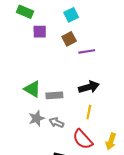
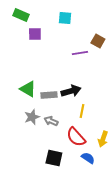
cyan square: (71, 15) -> (65, 18), turned 32
brown square: (69, 39) -> (98, 41), moved, turned -32
black arrow: (89, 87) -> (71, 91), moved

